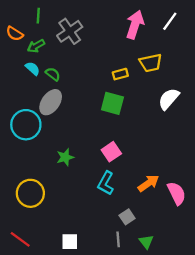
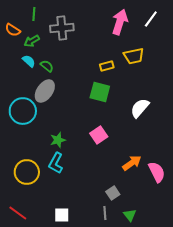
gray cross: (70, 31) -> (62, 28), turned 30
white semicircle: (169, 99) -> (140, 108), moved
cyan L-shape: (106, 183) -> (56, 163), moved

